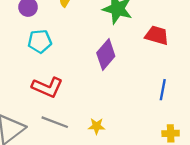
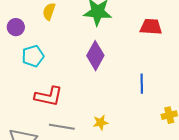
red trapezoid: (157, 35) -> (151, 27), moved
blue line: (163, 90) -> (142, 84), moved

